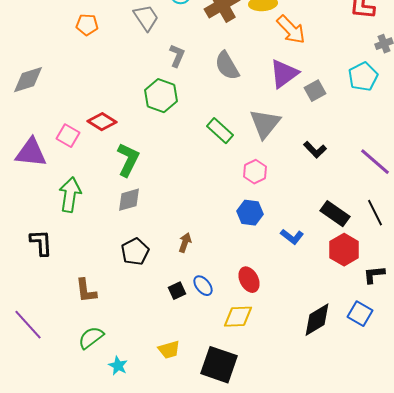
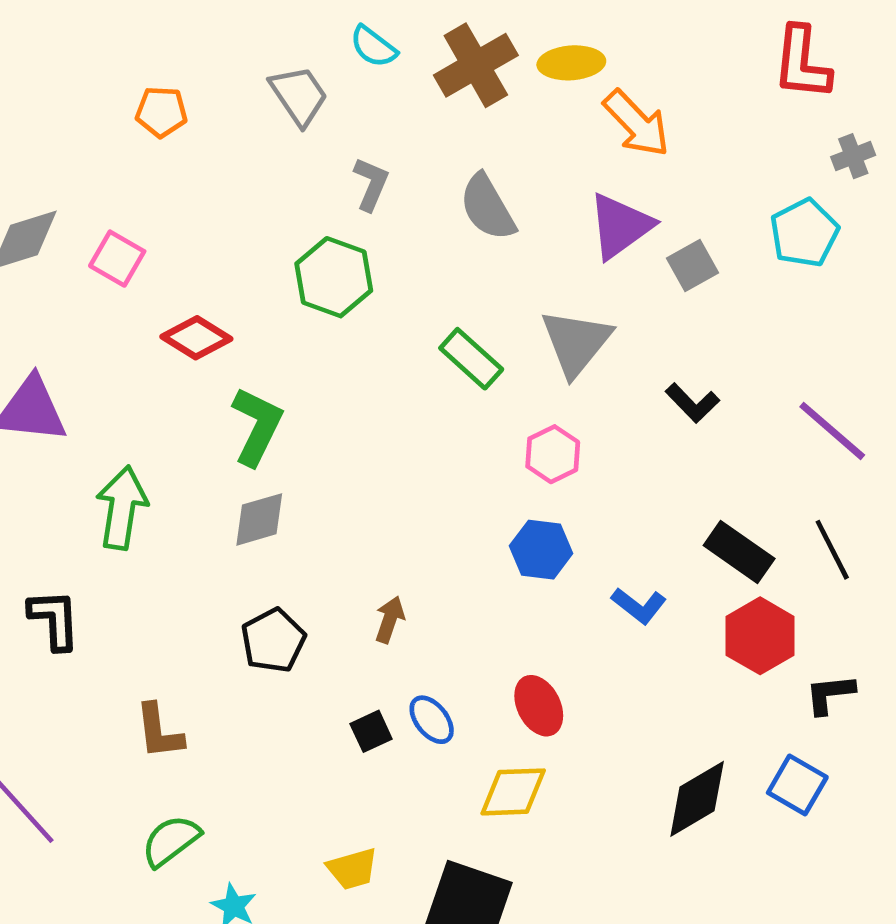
pink square: (68, 136) -> (117, 259), moved

